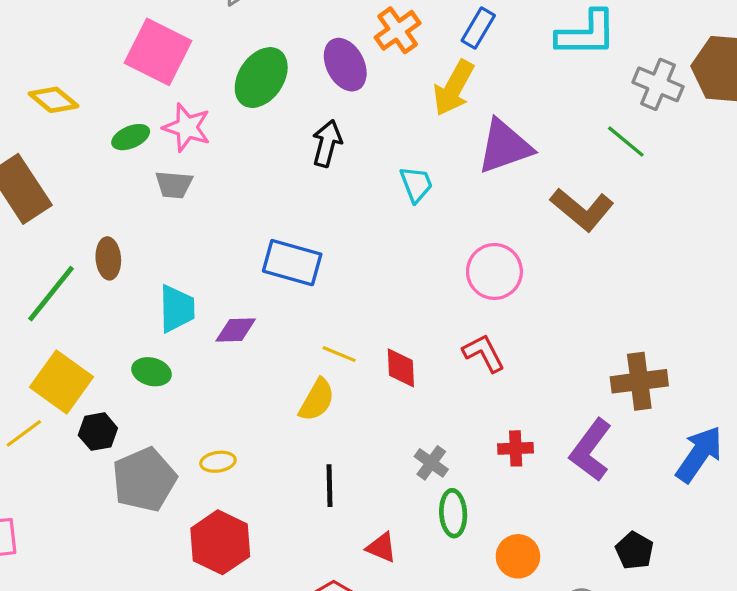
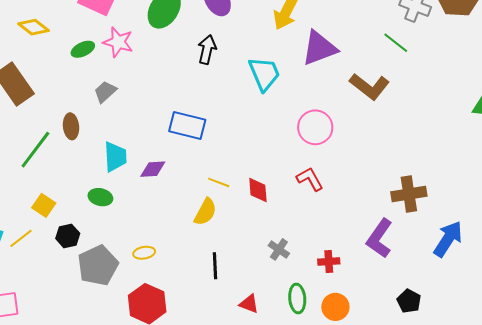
cyan trapezoid: (416, 184) -> (264, 74), size x1.5
gray trapezoid: (174, 185) -> (105, 92), moved, turned 135
yellow square: (61, 382) -> (44, 205), size x0.6
red cross: (516, 448) -> (329, 262), moved
green ellipse: (453, 513) -> (297, 298), moved

